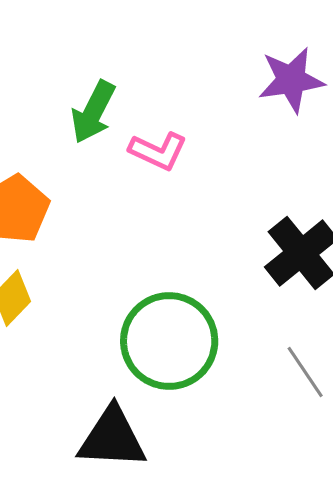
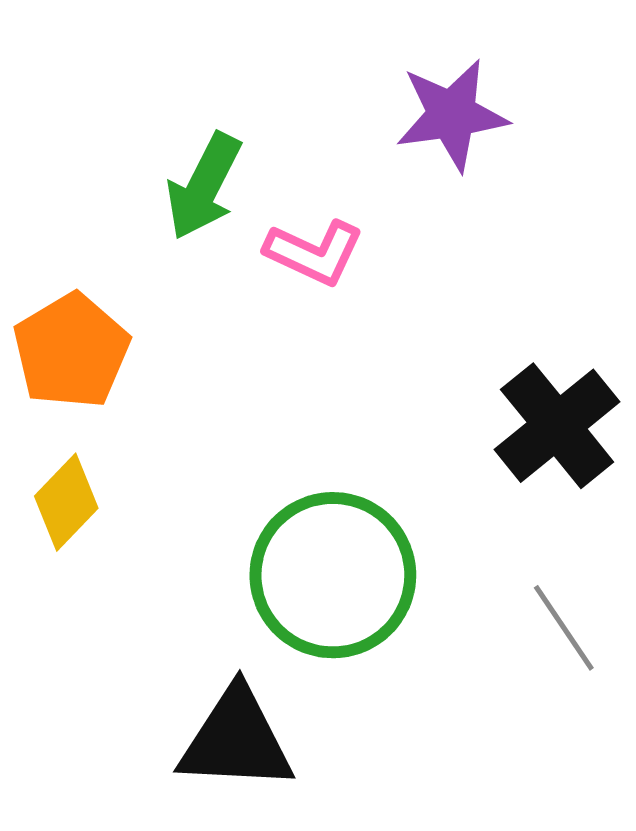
purple star: (291, 80) -> (452, 115), moved

